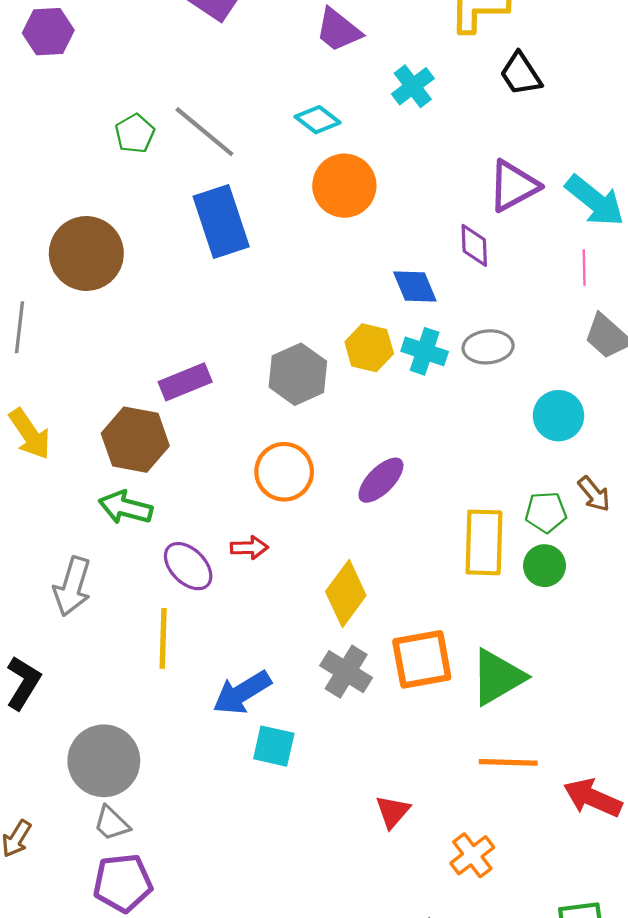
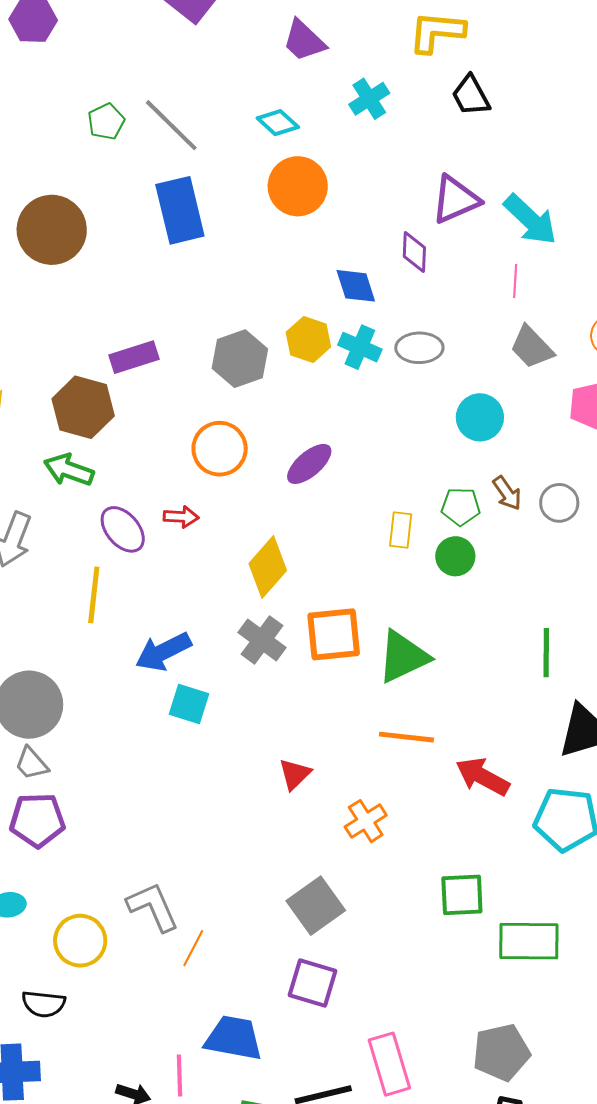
yellow rectangle: (484, 542) -> (401, 530), size x0.6

